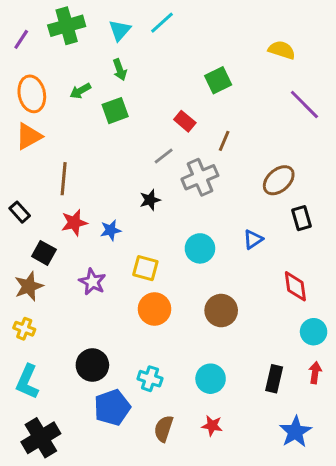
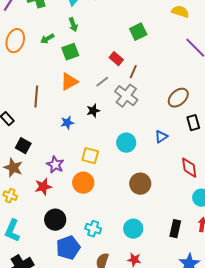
orange ellipse: (32, 94) -> (15, 41), turned 30
orange triangle: (29, 136) -> (69, 82), moved
brown line: (224, 141) -> (133, 72), moved
gray cross: (200, 177) -> (126, 96), turned -30
red star: (74, 223) -> (43, 187), moved
blue star: (111, 230) -> (67, 123), moved
brown star: (29, 286) -> (13, 168), turned -30
orange circle: (155, 309) -> (83, 183), moved

